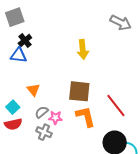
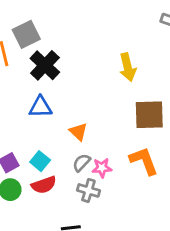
black cross: (25, 40) -> (45, 65), size x1.5
blue triangle: (18, 55) -> (40, 107), moved
orange triangle: (33, 90) -> (78, 132), moved
brown square: (79, 91) -> (149, 115), moved

